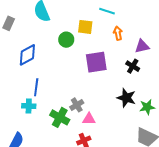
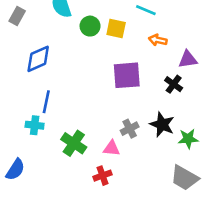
orange arrow: (118, 33) -> (158, 40), turned -72
green circle: (66, 40) -> (90, 26), moved
gray cross: (77, 105) -> (130, 129), moved

